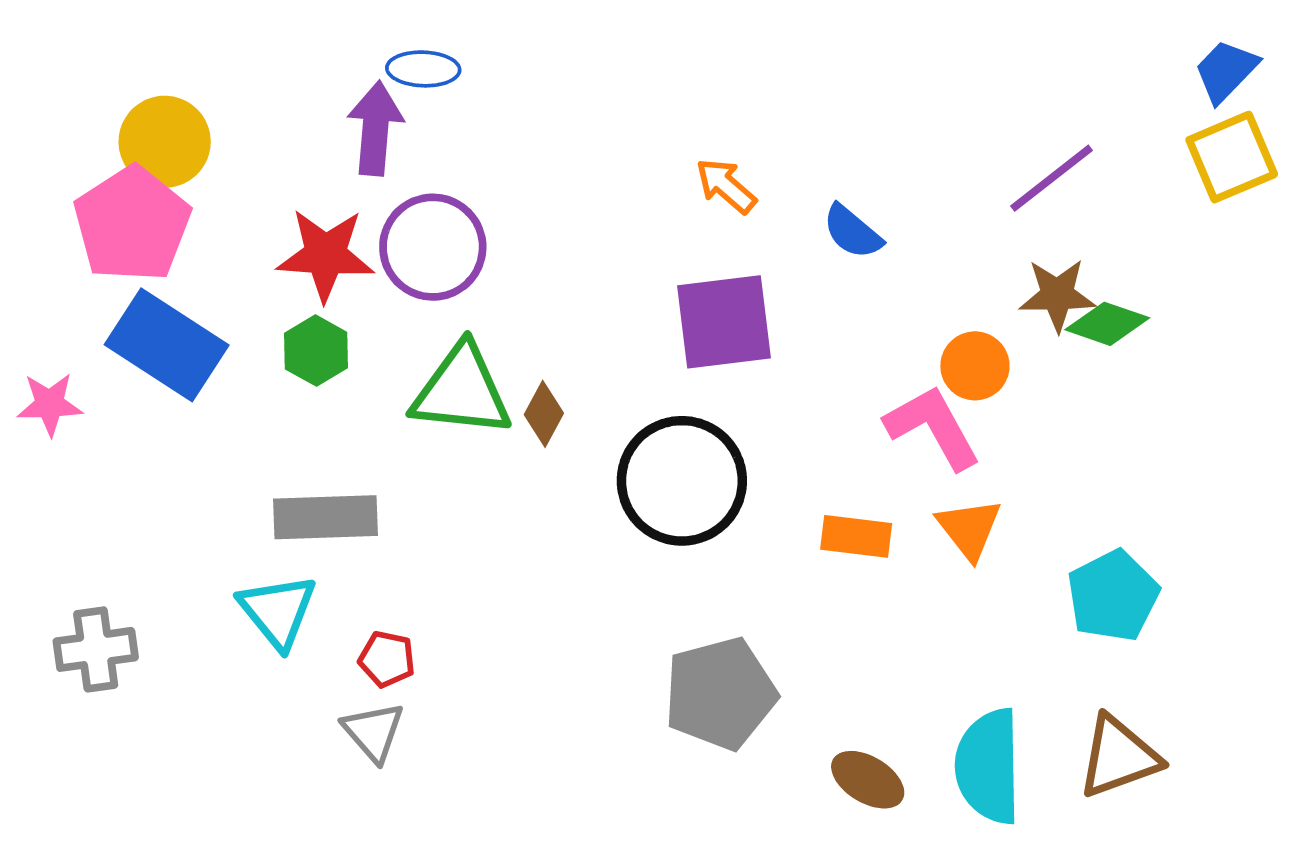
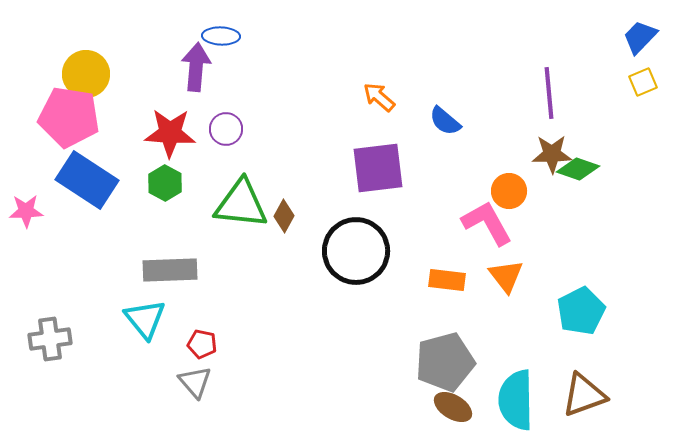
yellow square: (1232, 157) -> (643, 82), size x0.6
purple line: (1052, 178) -> (549, 93), turned -57
pink pentagon: (132, 224) -> (69, 117), turned -30
purple circle: (433, 247) -> (226, 129), size x0.6
gray pentagon: (720, 693) -> (445, 362), moved

